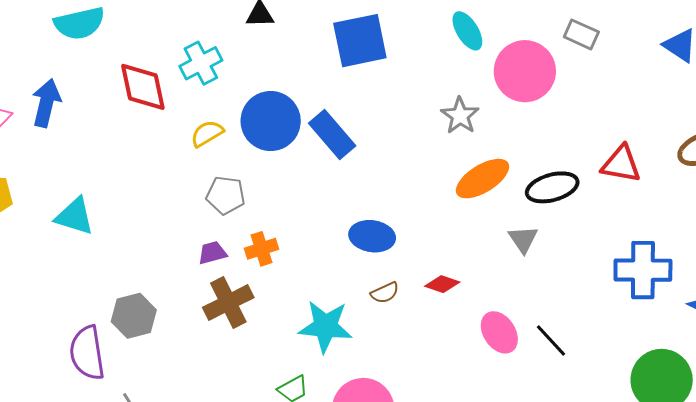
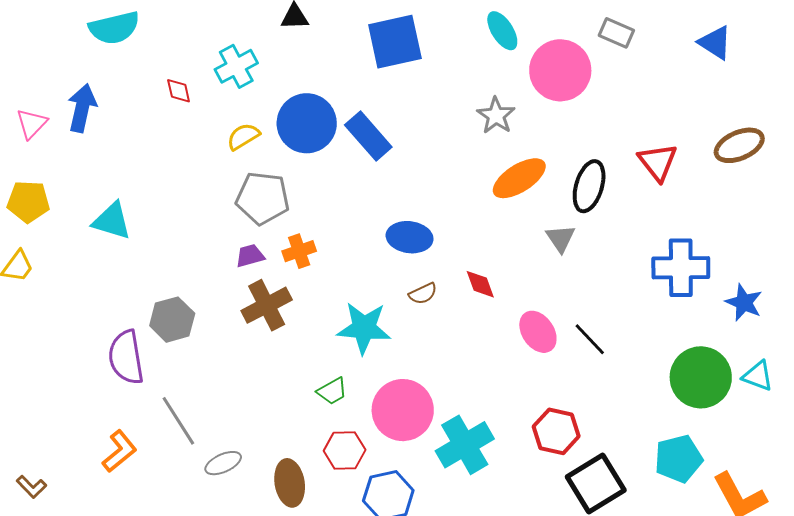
red diamond: (143, 87) -> (179, 91), size x0.5
red triangle: (621, 164) -> (658, 162), turned 42
black ellipse: (552, 187) -> (589, 186), turned -57
gray pentagon: (226, 195) -> (263, 198), size x1.4
red diamond: (442, 284) -> (480, 284), turned 52

